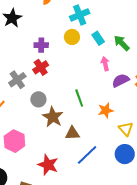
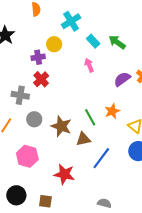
yellow circle: (72, 37) -> (54, 44), moved
pink arrow: (105, 64) -> (89, 65), moved
gray cross: (17, 80) -> (20, 95), turned -36
green line: (79, 98) -> (90, 117), moved
gray circle: (38, 99) -> (34, 119), moved

